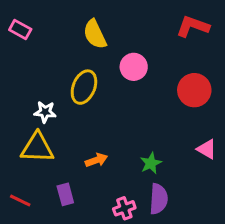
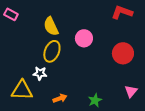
yellow semicircle: (95, 34) -> (51, 26), moved
white star: (45, 112) -> (40, 73), moved
pink triangle: (207, 149) -> (131, 91), turned 40

